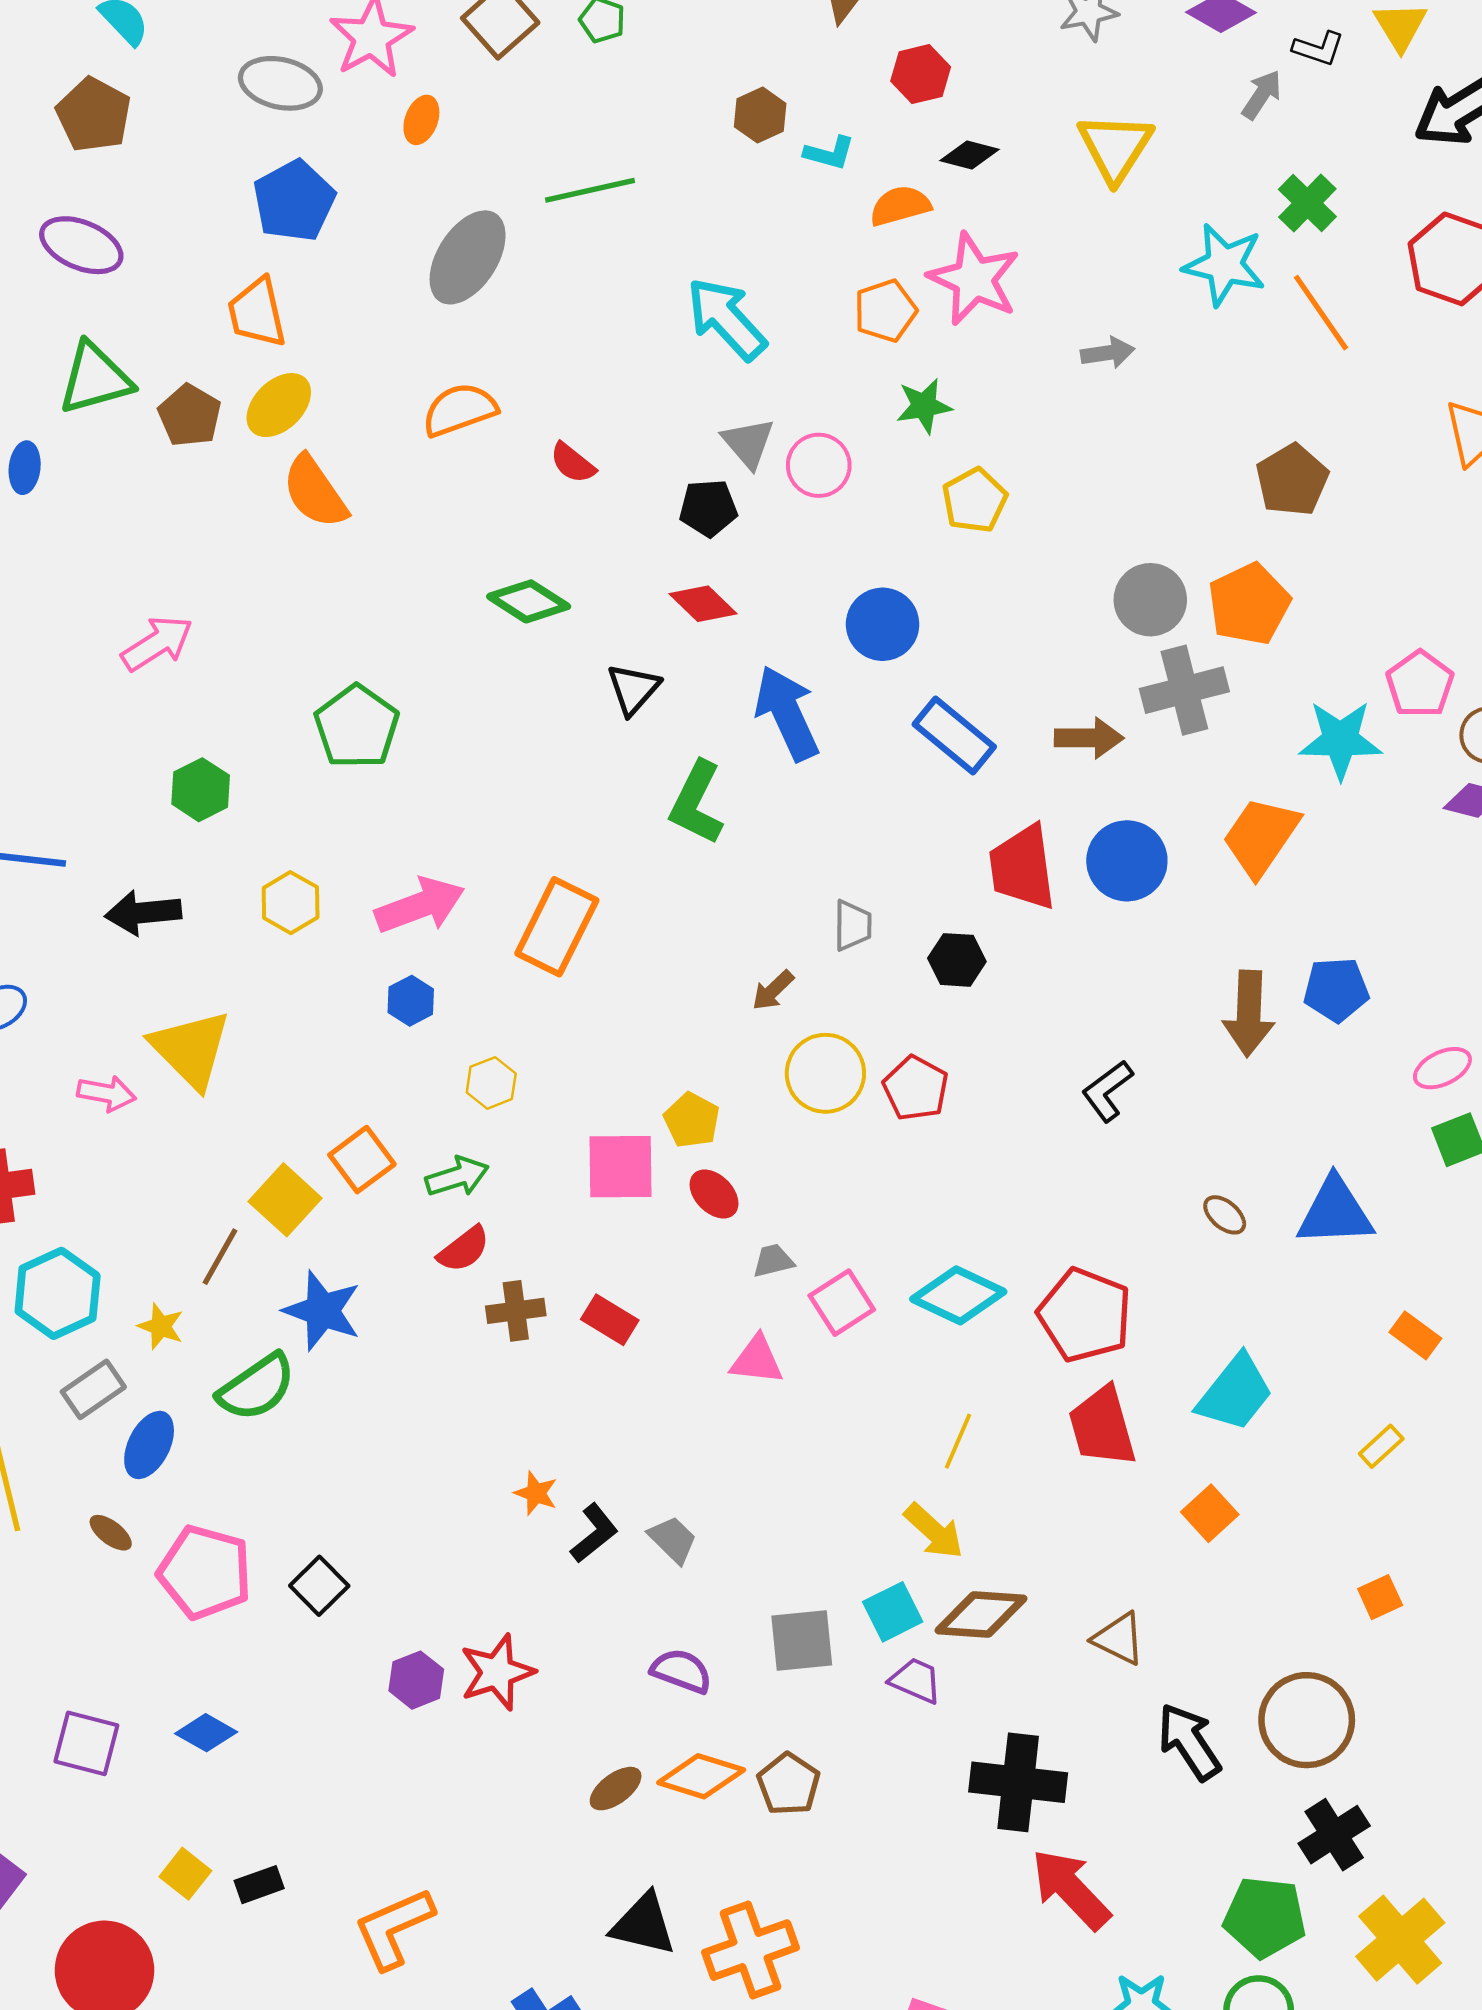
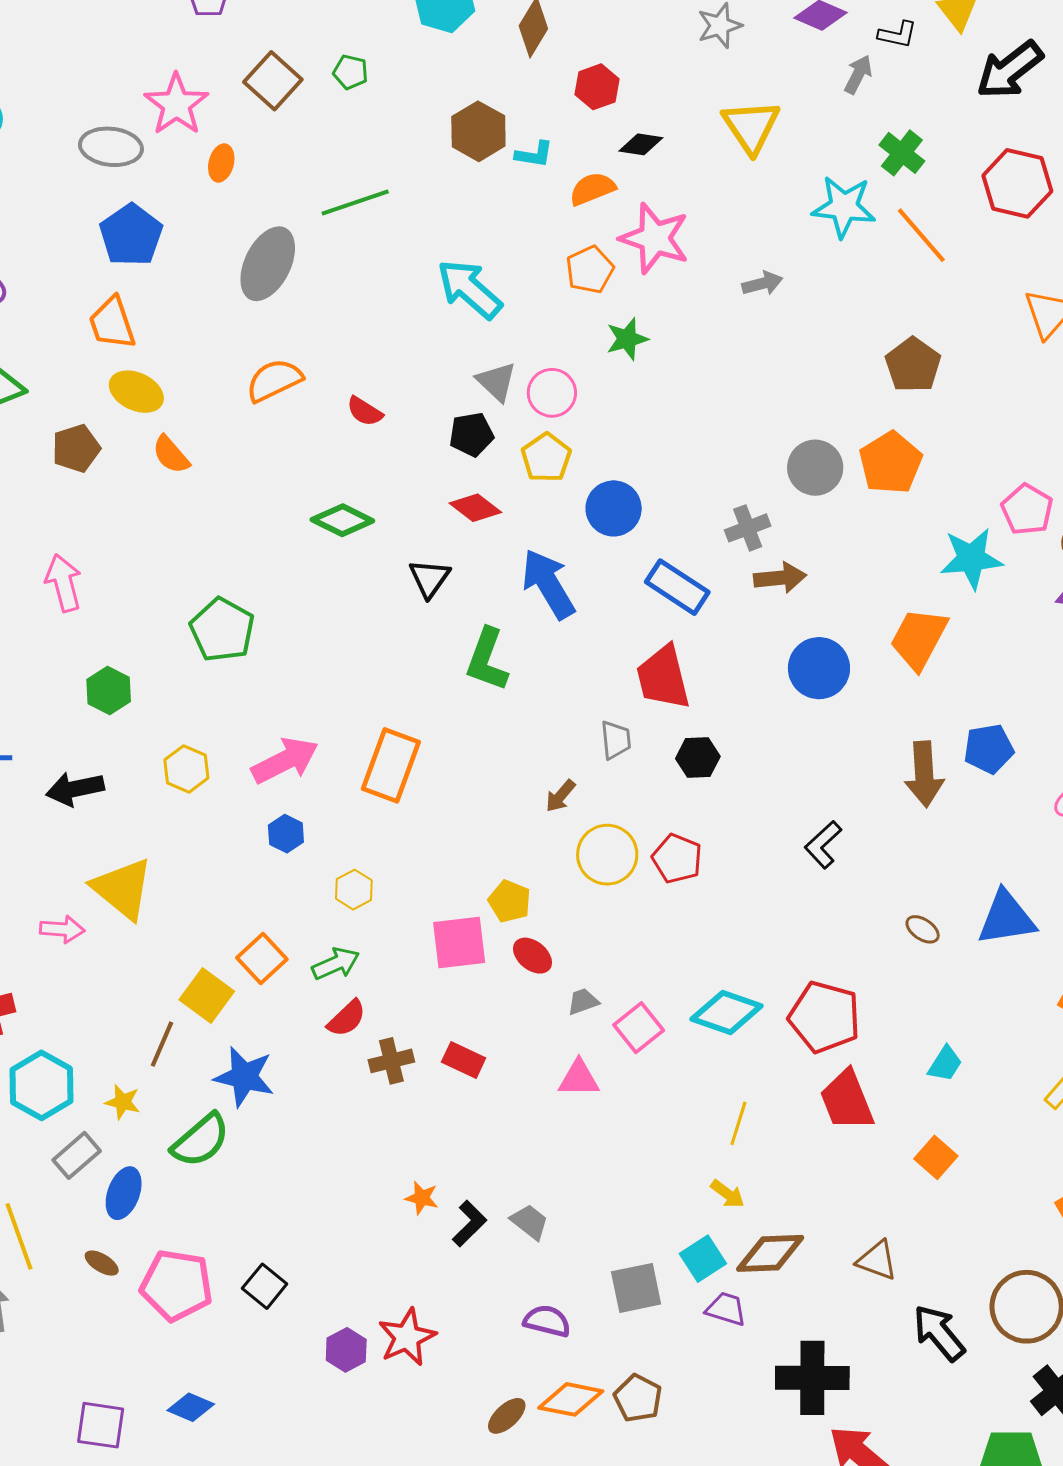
brown hexagon: (760, 115) -> (478, 131), size x1.4
yellow ellipse: (279, 405) -> (136, 392), turned 76
brown pentagon: (190, 415) -> (76, 448), moved, turned 30
orange semicircle: (315, 492) -> (171, 455), size x0.7
yellow pentagon: (975, 500) -> (546, 458), moved
pink arrow: (157, 643) -> (64, 583), turned -66
gray cross: (1184, 690) -> (748, 528), moved, size x0.7
red trapezoid: (1022, 867) -> (663, 677), moved
cyan trapezoid: (1235, 1393) -> (945, 1064), size x0.6
yellow arrow: (934, 1531) -> (727, 1194), size x0.7

